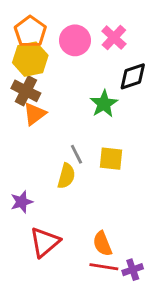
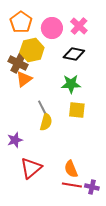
yellow hexagon: (30, 59) -> (32, 50), moved
black diamond: (133, 76) -> (74, 54), moved, turned 30
green star: (104, 104) -> (71, 84), moved, turned 30
gray line: (76, 154) -> (42, 107), moved
purple cross: (133, 270) -> (92, 187), turned 32

